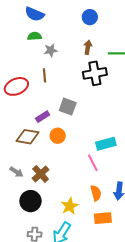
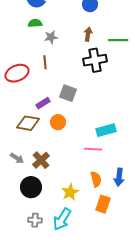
pink line: (93, 163) -> (93, 149), turned -60
orange rectangle: (103, 218) -> (103, 204), turned -66

